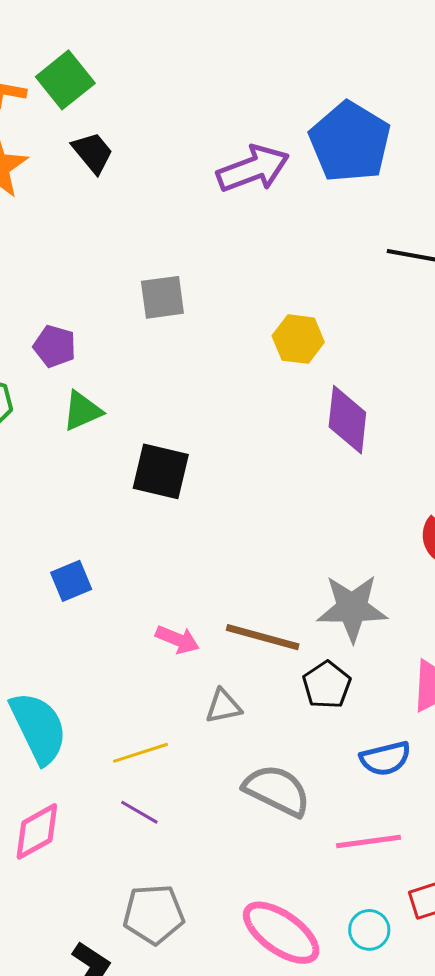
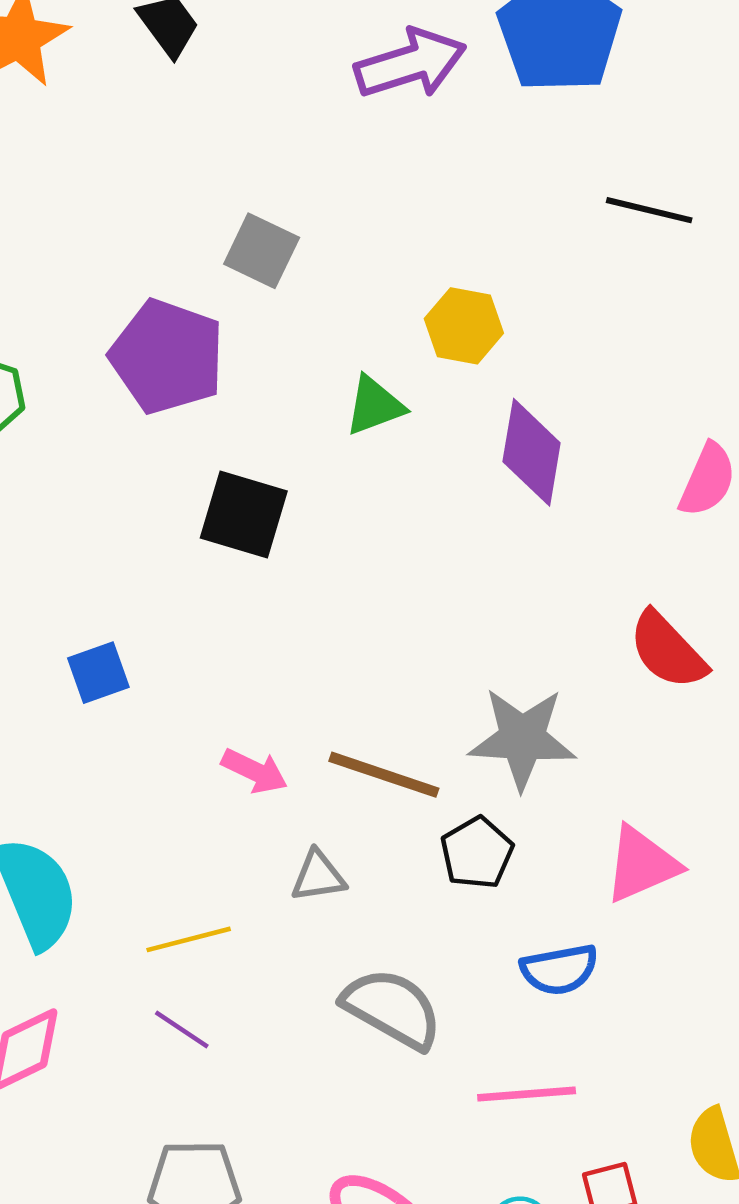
gray square: (162, 297) -> (262, 251), turned 30
purple pentagon: (55, 346) -> (167, 357), moved, size x1.8
green triangle: (82, 411) -> (375, 406), moved

